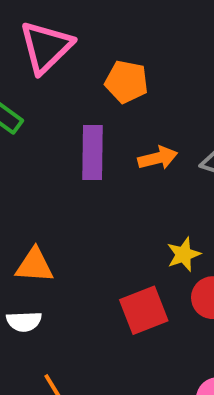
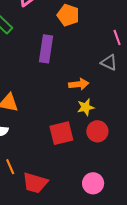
orange arrow: (158, 158) -> (79, 84), moved

